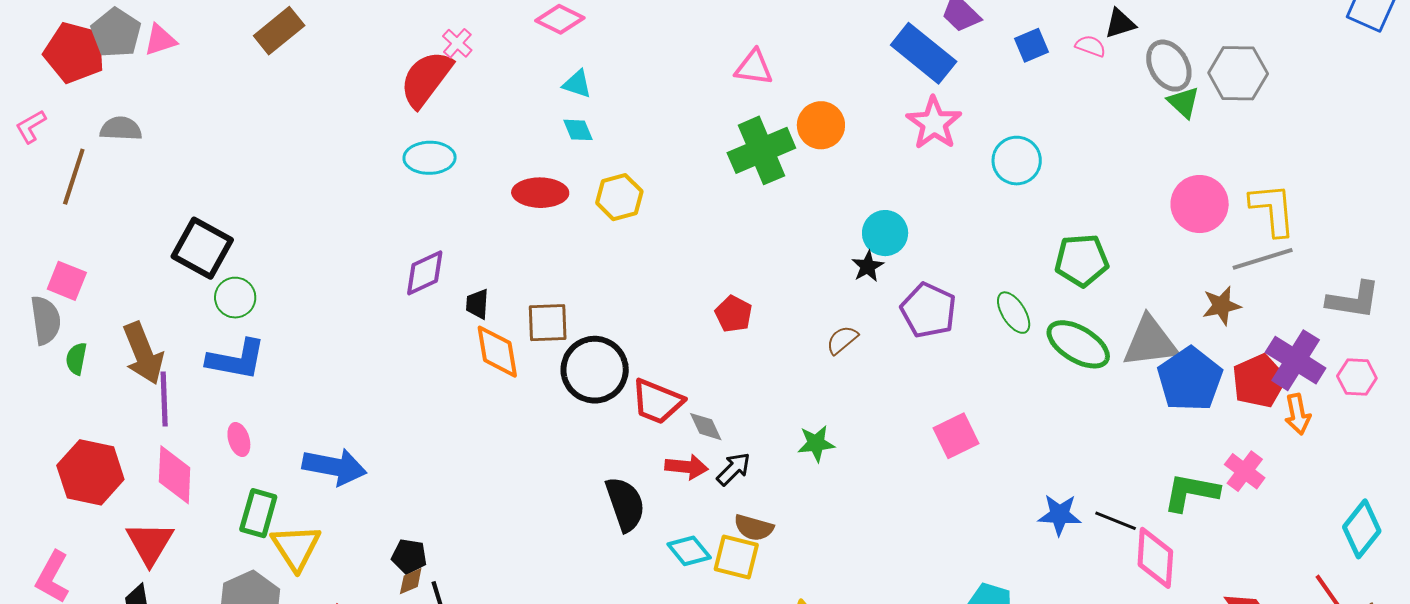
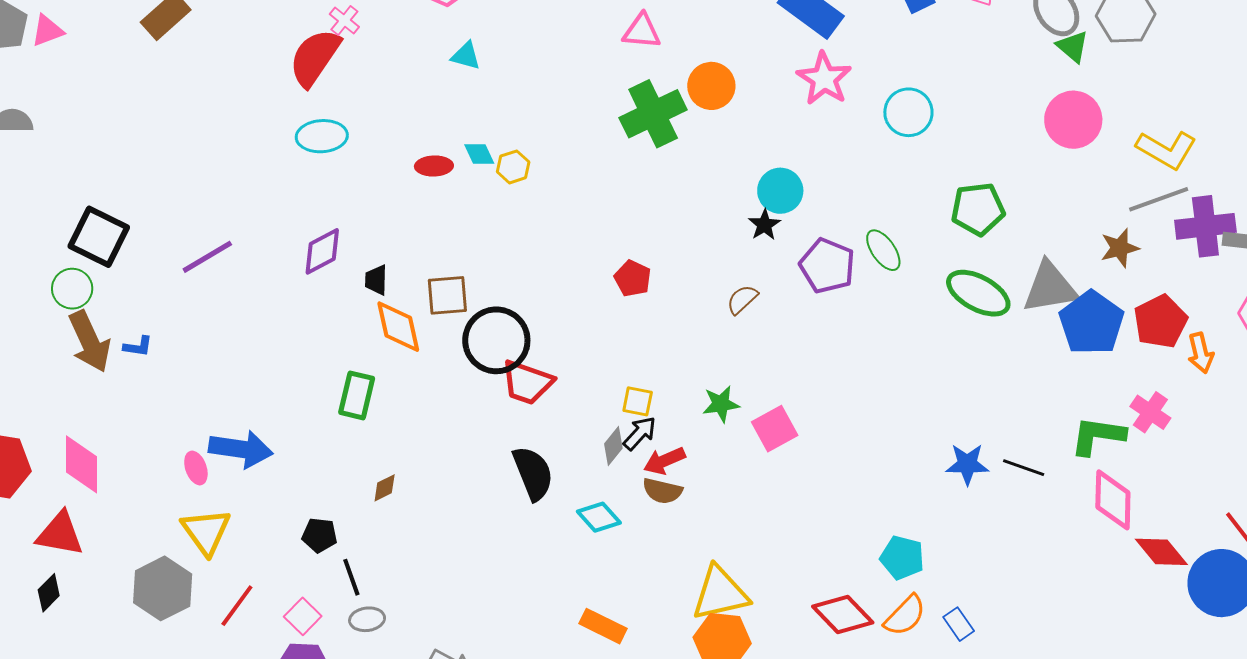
cyan diamond: (578, 130) -> (479, 154), moved
red ellipse: (540, 193) -> (434, 166), size x0.7
yellow hexagon: (619, 197) -> (513, 167), size x0.7
pink circle: (1200, 204) -> (1073, 120), moved
yellow L-shape: (1273, 210) -> (1166, 150), turned 128
green circle: (235, 298) -> (72, 289), moved
green ellipse: (1014, 313) -> (883, 250), moved
brown arrow: (143, 353) -> (90, 342), moved
blue L-shape: (236, 360) -> (138, 346), size x0.5
purple cross: (1296, 360) -> (1205, 226), moved, turned -36
purple line: (164, 399) -> (207, 257), moved, turned 64
red trapezoid: (657, 401) -> (527, 382), moved
gray diamond: (706, 427) -> (613, 446), moved, turned 66
pink square: (956, 436) -> (775, 429), moved
pink ellipse: (239, 439) -> (196, 468), moved
red arrow: (686, 467) -> (664, 461), moved, turned 153
green rectangle: (258, 513) -> (357, 395), moved
red triangle: (150, 543) -> (60, 534), turned -48
yellow square: (736, 557) -> (638, 401), moved, size x0.7
pink diamond: (1155, 558) -> (1113, 500), moved
brown diamond: (411, 581) -> (385, 488), moved

